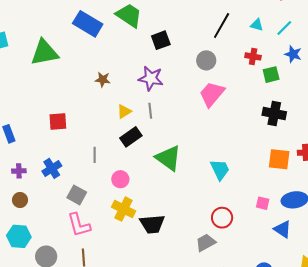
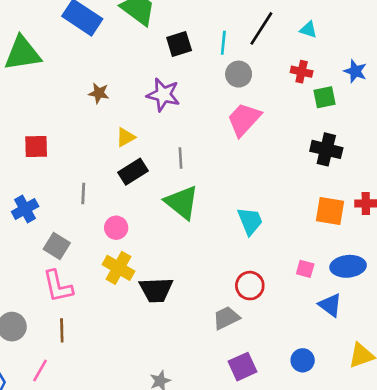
cyan line: (284, 28) -> (223, 43), moved, turned -42
gray line: (150, 111) -> (180, 158), moved

